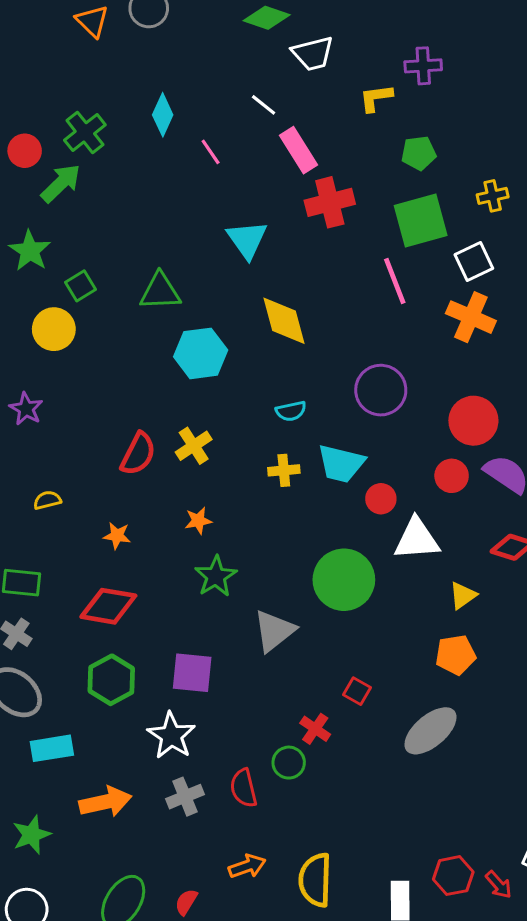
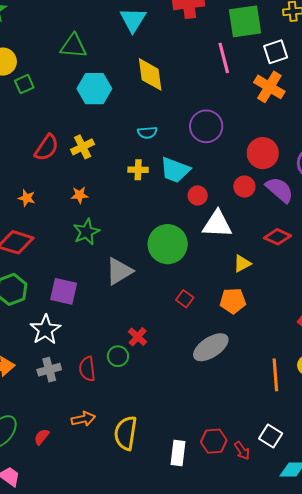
green square: (81, 286) -> (24, 84), moved
red square: (357, 691) -> (185, 299), moved

